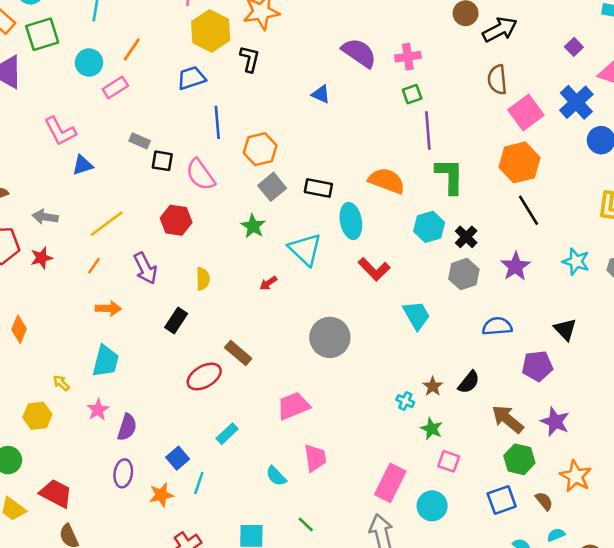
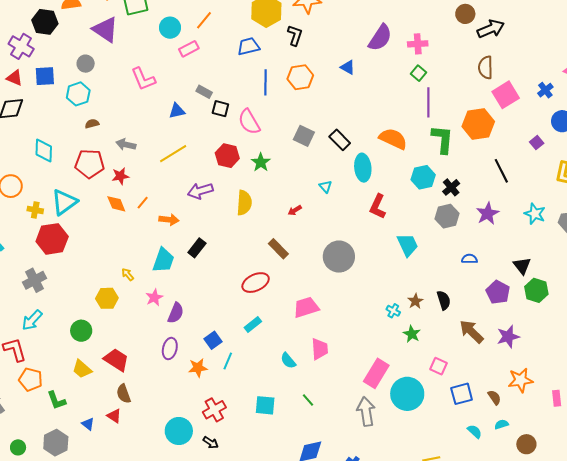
purple square: (574, 47) -> (537, 143), moved
purple semicircle: (359, 53) -> (380, 38), turned 84
green square: (412, 94) -> (419, 73), turned -35
blue cross: (576, 102) -> (545, 90), size x0.6
orange hexagon: (260, 149) -> (300, 77), moved
orange hexagon: (519, 162) -> (478, 124), moved
blue triangle: (82, 165) -> (177, 111), moved
gray square: (272, 187) -> (304, 136), turned -30
black rectangle: (318, 188) -> (340, 140), turned 30
green star: (253, 226) -> (261, 162), moved
cyan triangle: (305, 249) -> (325, 187), size x0.5
orange line: (94, 266) -> (143, 203), moved
purple arrow: (145, 268) -> (200, 191), turned 95
red L-shape: (374, 269) -> (378, 206), turned 65
yellow semicircle: (203, 279) -> (244, 203), size x1.4
black rectangle: (176, 321) -> (197, 248), moved
blue semicircle: (497, 326) -> (469, 259), size x0.7
orange diamond: (19, 329) -> (116, 204), moved, turned -50
brown rectangle: (238, 353) -> (278, 249), moved
purple pentagon: (537, 366) -> (498, 292), turned 30
red ellipse: (204, 377) -> (256, 283), moved
black semicircle: (469, 382) -> (444, 300), turned -60
purple star: (555, 422) -> (508, 337), turned 30
green hexagon: (519, 459) -> (536, 290), moved
pink square: (449, 461) -> (438, 366), moved
orange star: (576, 476) -> (520, 380), turned 30
cyan circle: (432, 506) -> (407, 394), size x1.4

